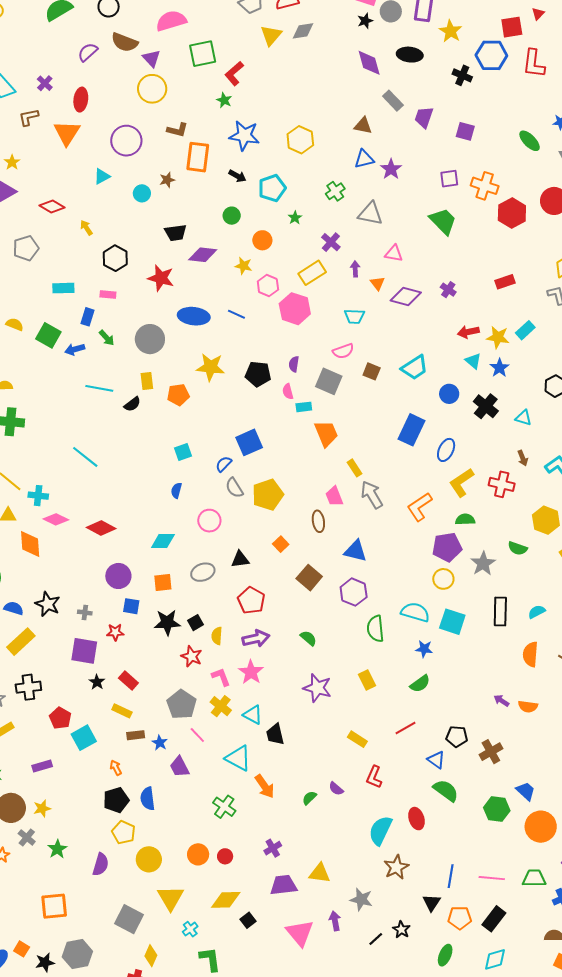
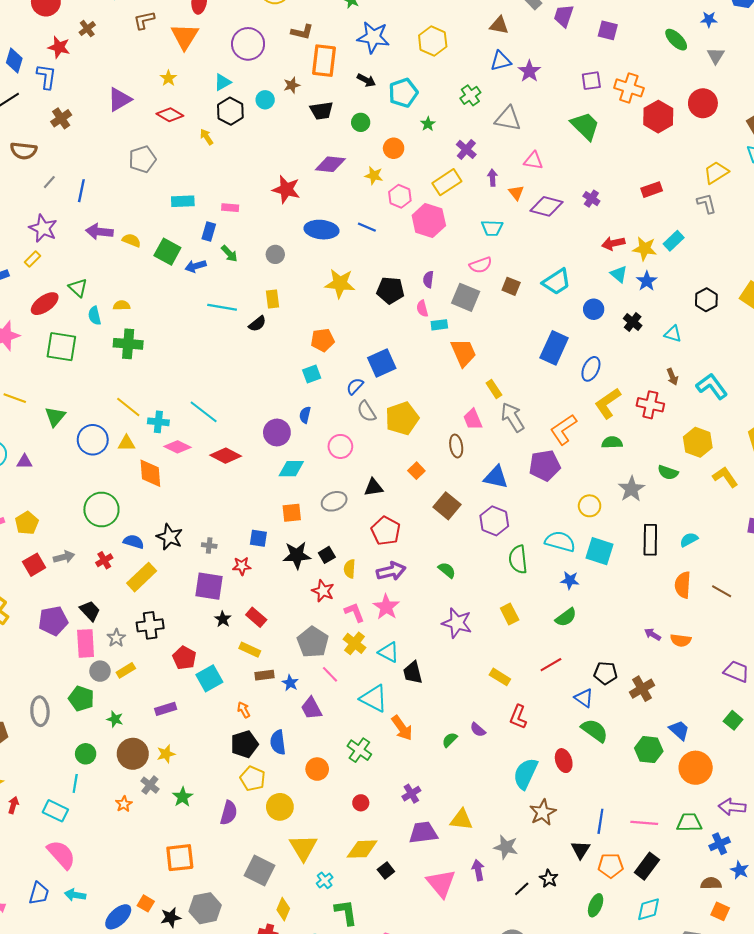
yellow star: (12, 162) -> (168, 78), moved
black trapezoid: (176, 233) -> (322, 111), moved
black hexagon: (115, 258) -> (230, 111), moved
gray circle: (150, 339) -> (275, 254), size x0.6
orange pentagon: (178, 395) -> (323, 340), moved
black cross: (486, 406) -> (633, 322), size x0.7
cyan line: (85, 457) -> (204, 412), moved
purple pentagon: (447, 547) -> (545, 465), moved
purple circle: (118, 576) -> (277, 432), moved
orange circle: (198, 854) -> (317, 769), moved

